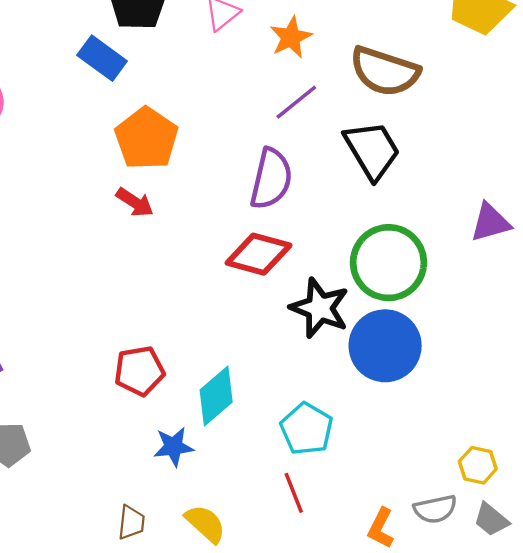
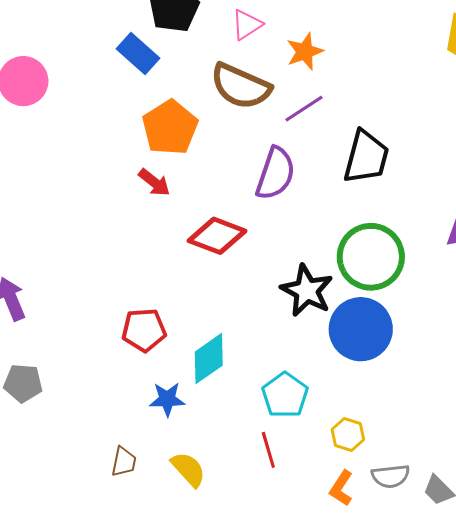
brown semicircle: (385, 71) -> (241, 86), moved
black trapezoid: (372, 150) -> (366, 157), turned 40
red diamond: (259, 254) -> (217, 236), moved
yellow hexagon: (478, 465) -> (348, 434), moved

